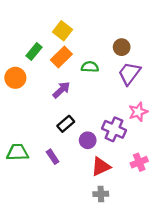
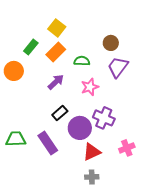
pink star: (138, 112) -> (90, 87), moved
purple circle: (88, 140) -> (80, 128), size x1.5
purple rectangle: (53, 157) -> (48, 143), size x1.6

